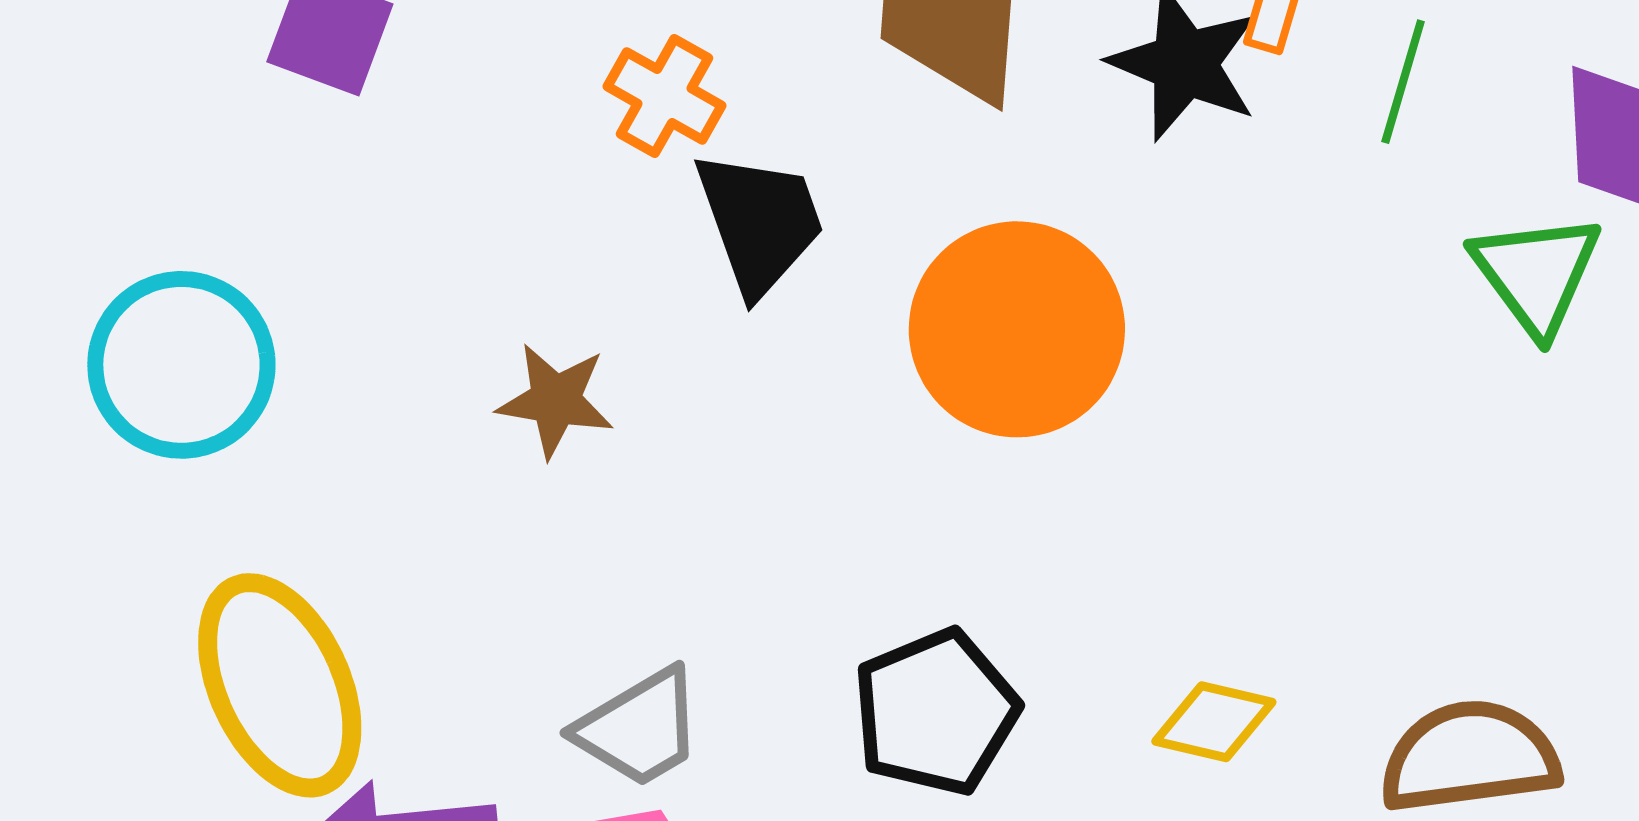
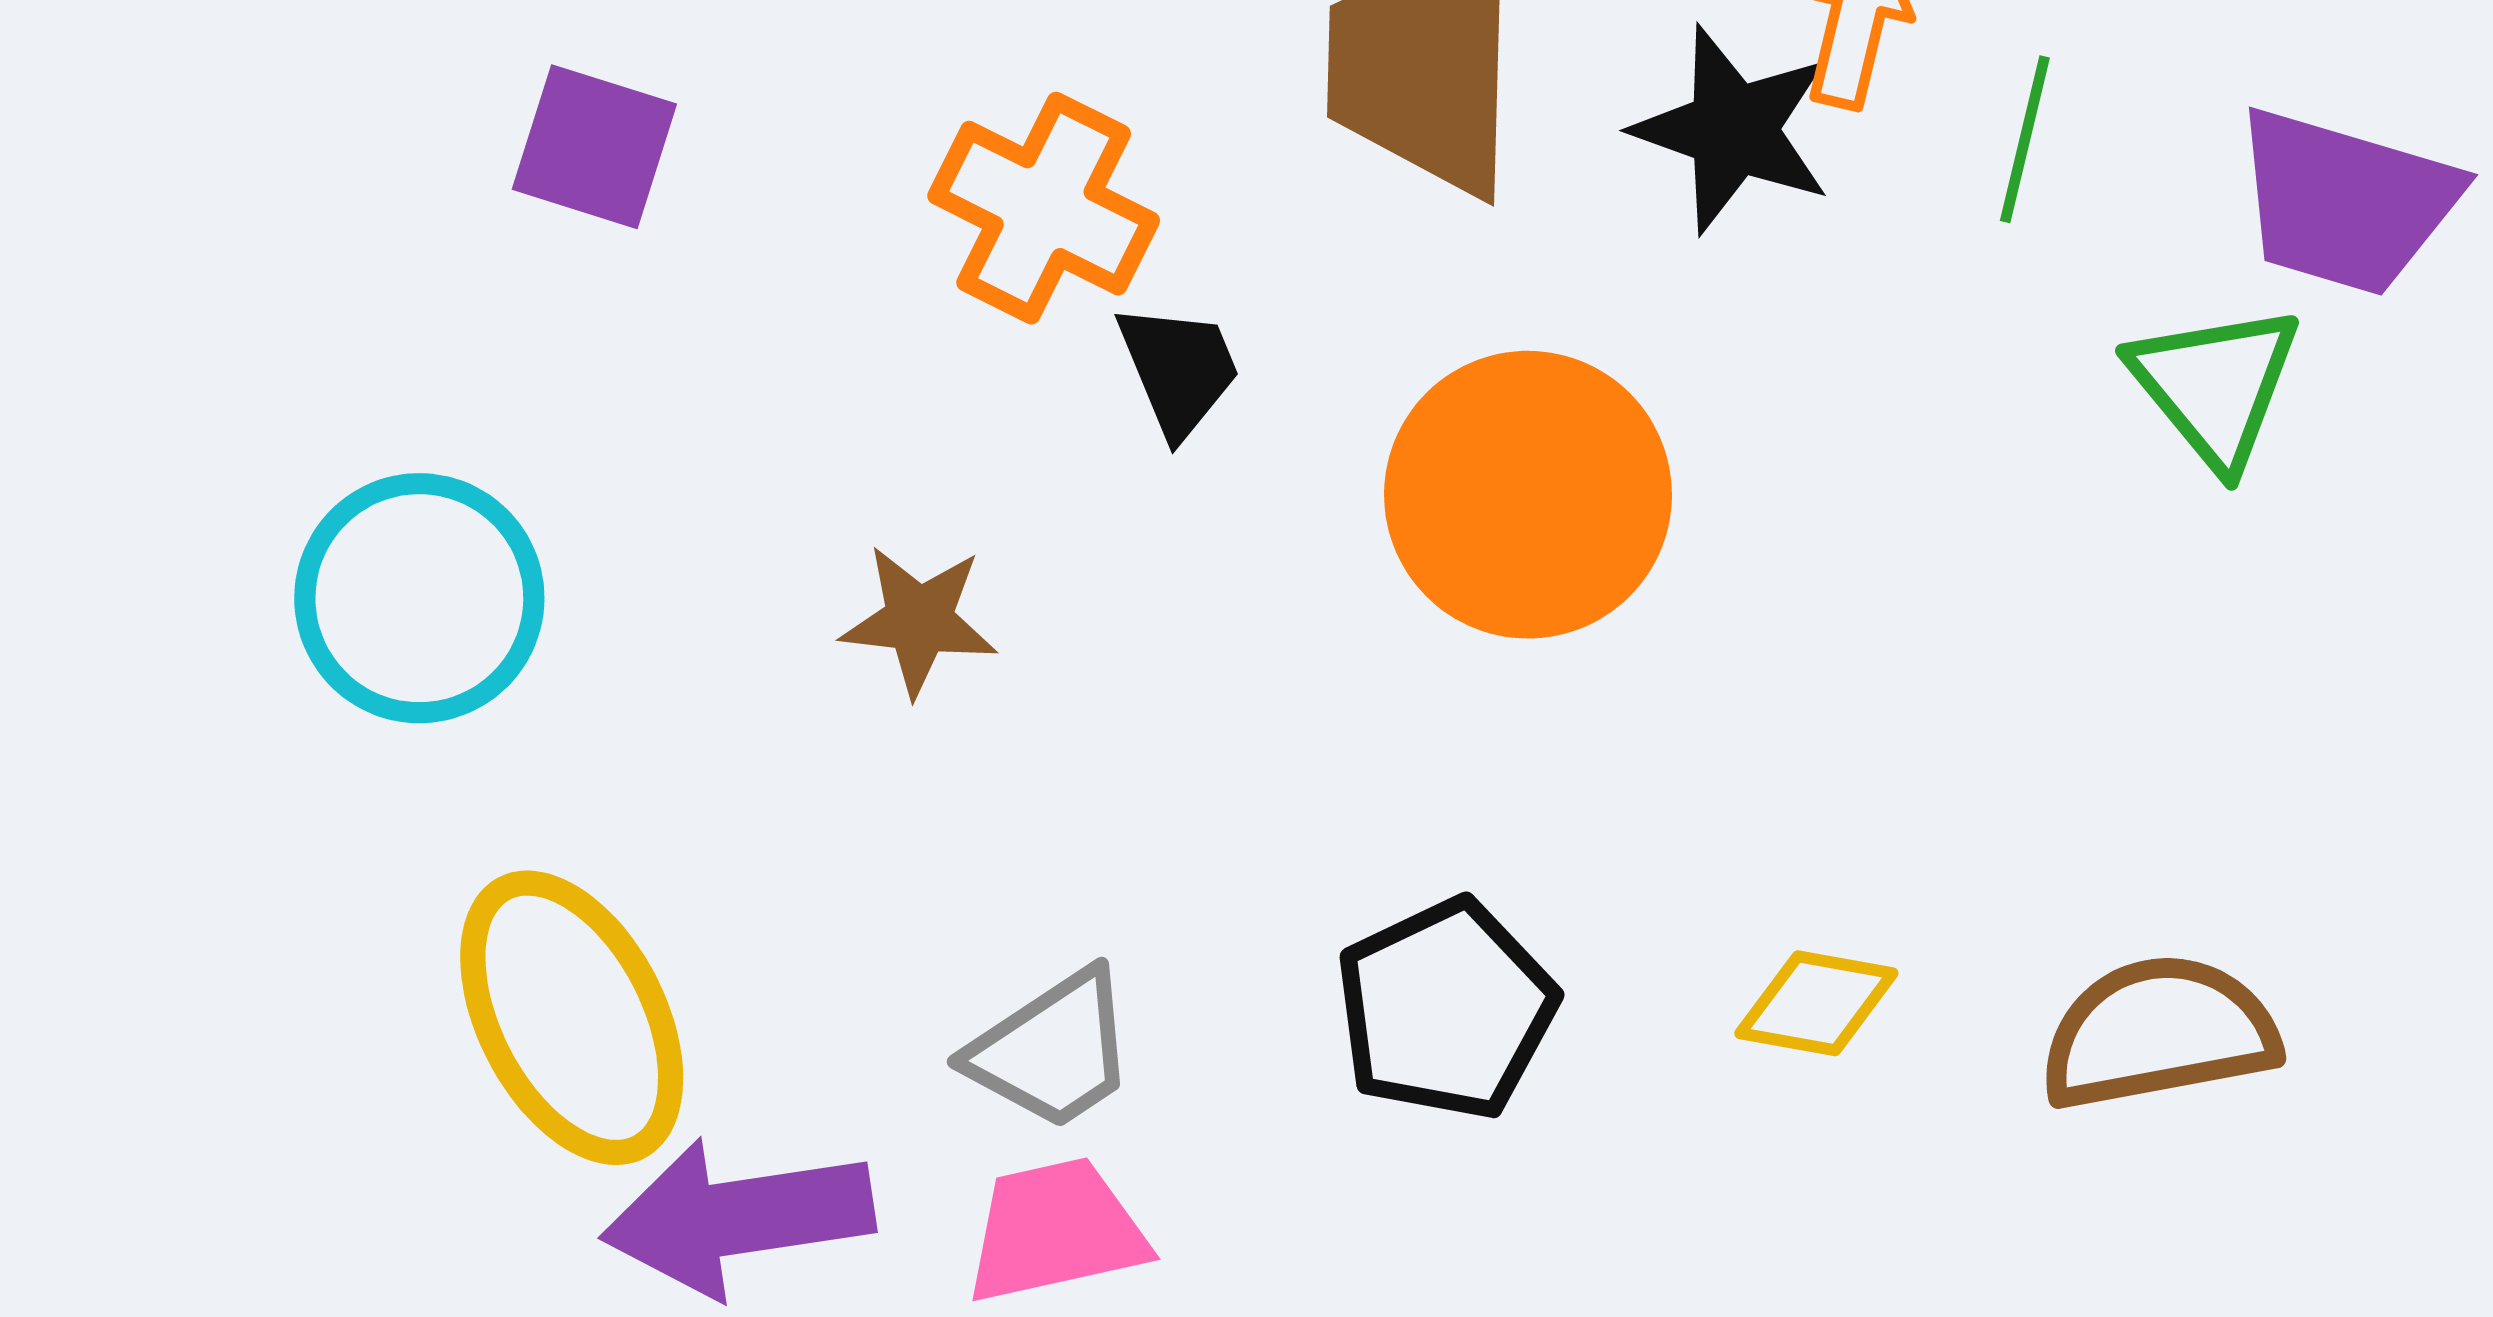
orange cross: (665, 96) -> (1044, 208), size x1.4
black trapezoid: (760, 222) -> (1179, 370), size x0.7

